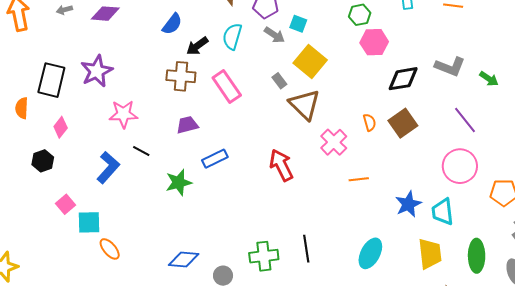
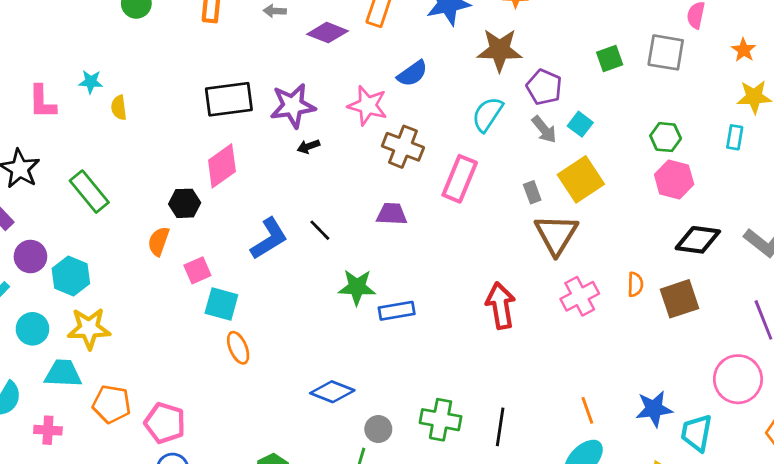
black arrow: (197, 46) -> (308, 146), moved, size x0.7
black rectangle: (51, 80) -> (229, 99), turned 52
pink rectangle: (227, 87) -> (460, 179), turned 40
orange semicircle: (22, 108) -> (159, 241), moved
pink star: (123, 114) -> (368, 106), moved
pink diamond: (61, 127) -> (222, 166), size x1.5
blue rectangle: (215, 159) -> (397, 311), moved
orange line: (359, 179) -> (587, 410), moved, turned 60

